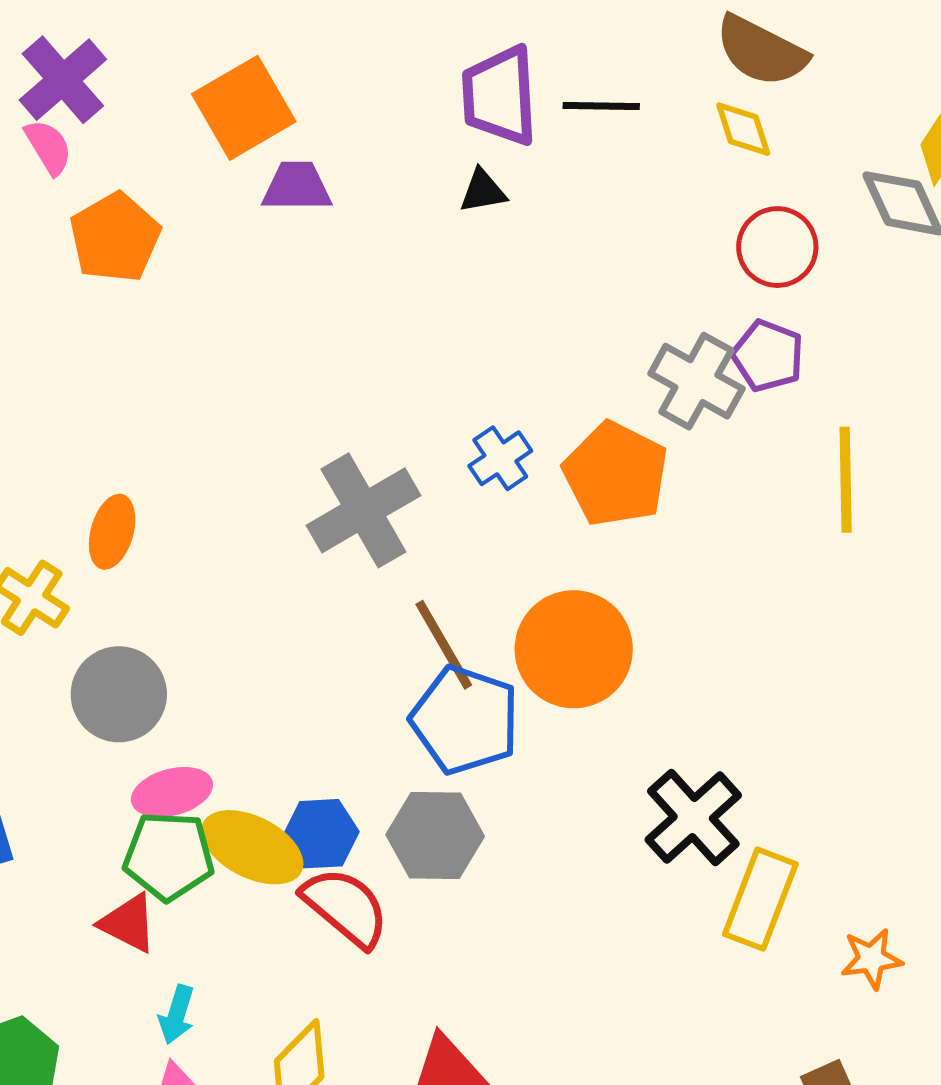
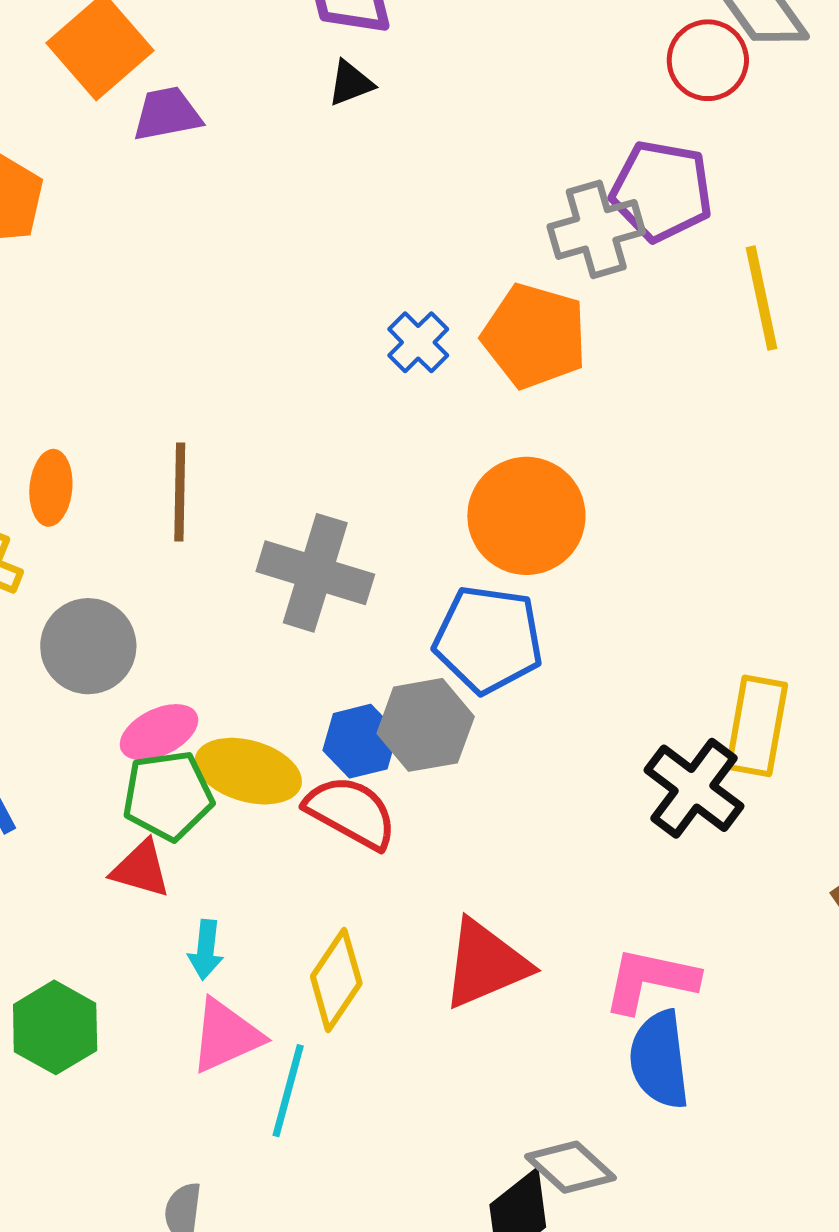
red circle: (777, 247) -> (708, 60), moved
purple pentagon: (768, 356) -> (662, 191), size x1.4
gray cross: (696, 381) -> (596, 229), turned -34
gray cross: (363, 510) -> (315, 573), moved, turned -32
brown line: (444, 645) -> (180, 492), moved, turned 42
blue pentagon: (465, 720) -> (488, 639), moved
black cross: (693, 818) -> (694, 788), moved
blue hexagon: (321, 834) -> (360, 741), moved

